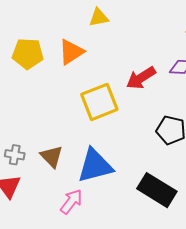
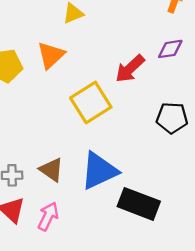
black rectangle: (157, 190) -> (139, 204), moved
pink arrow: (71, 202) -> (48, 216), moved

